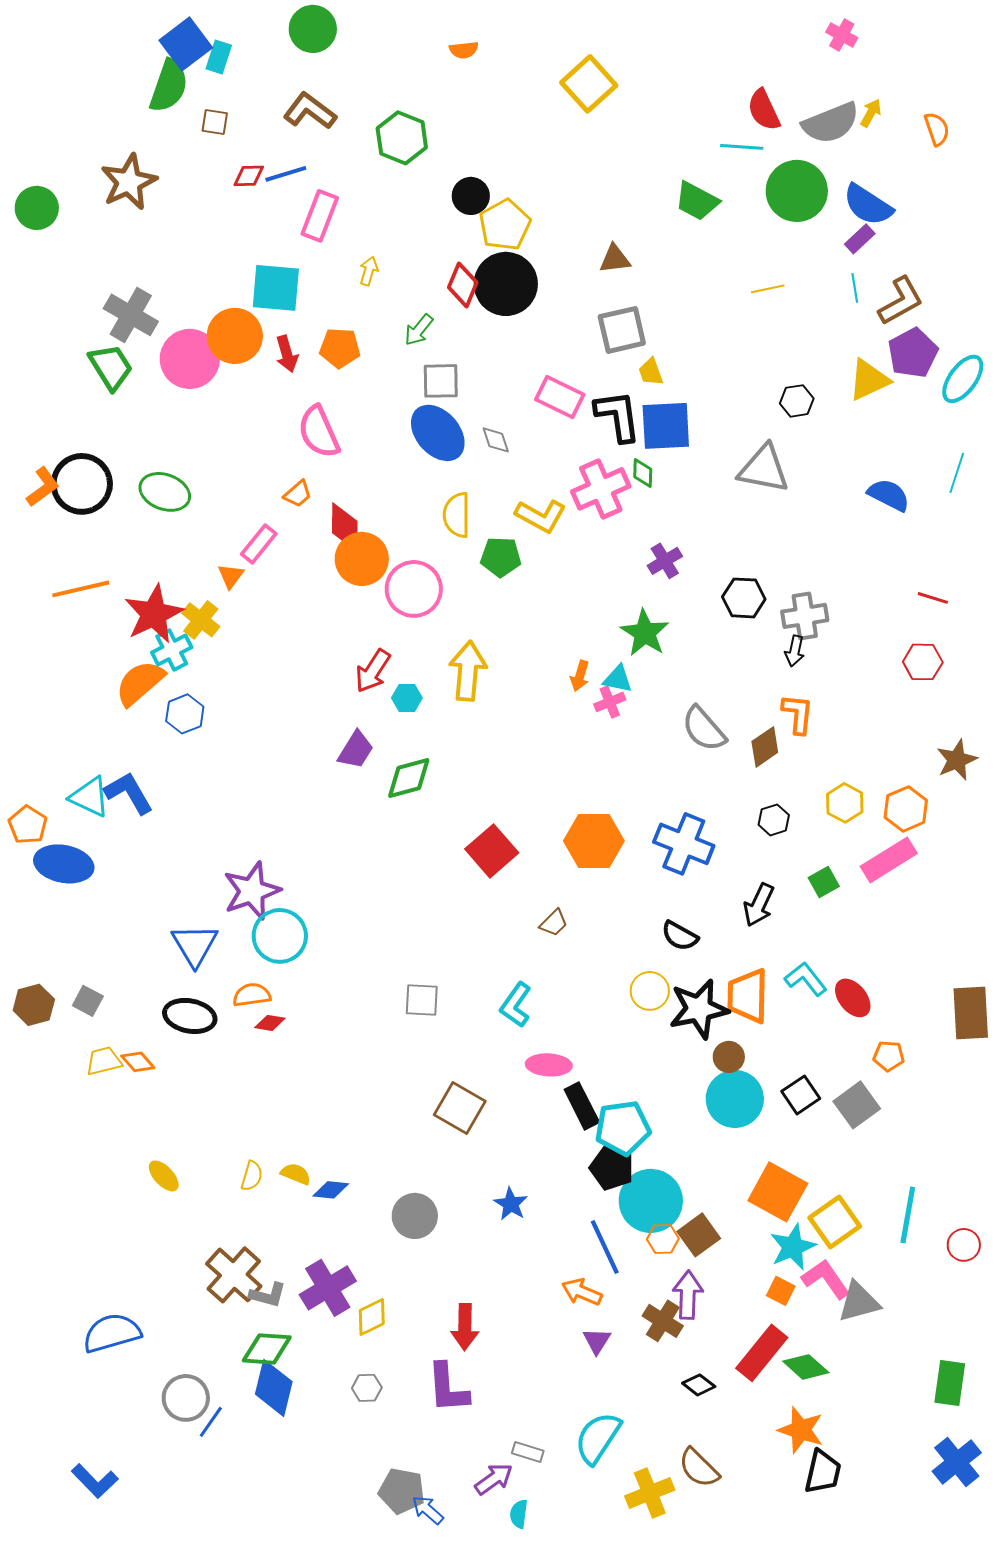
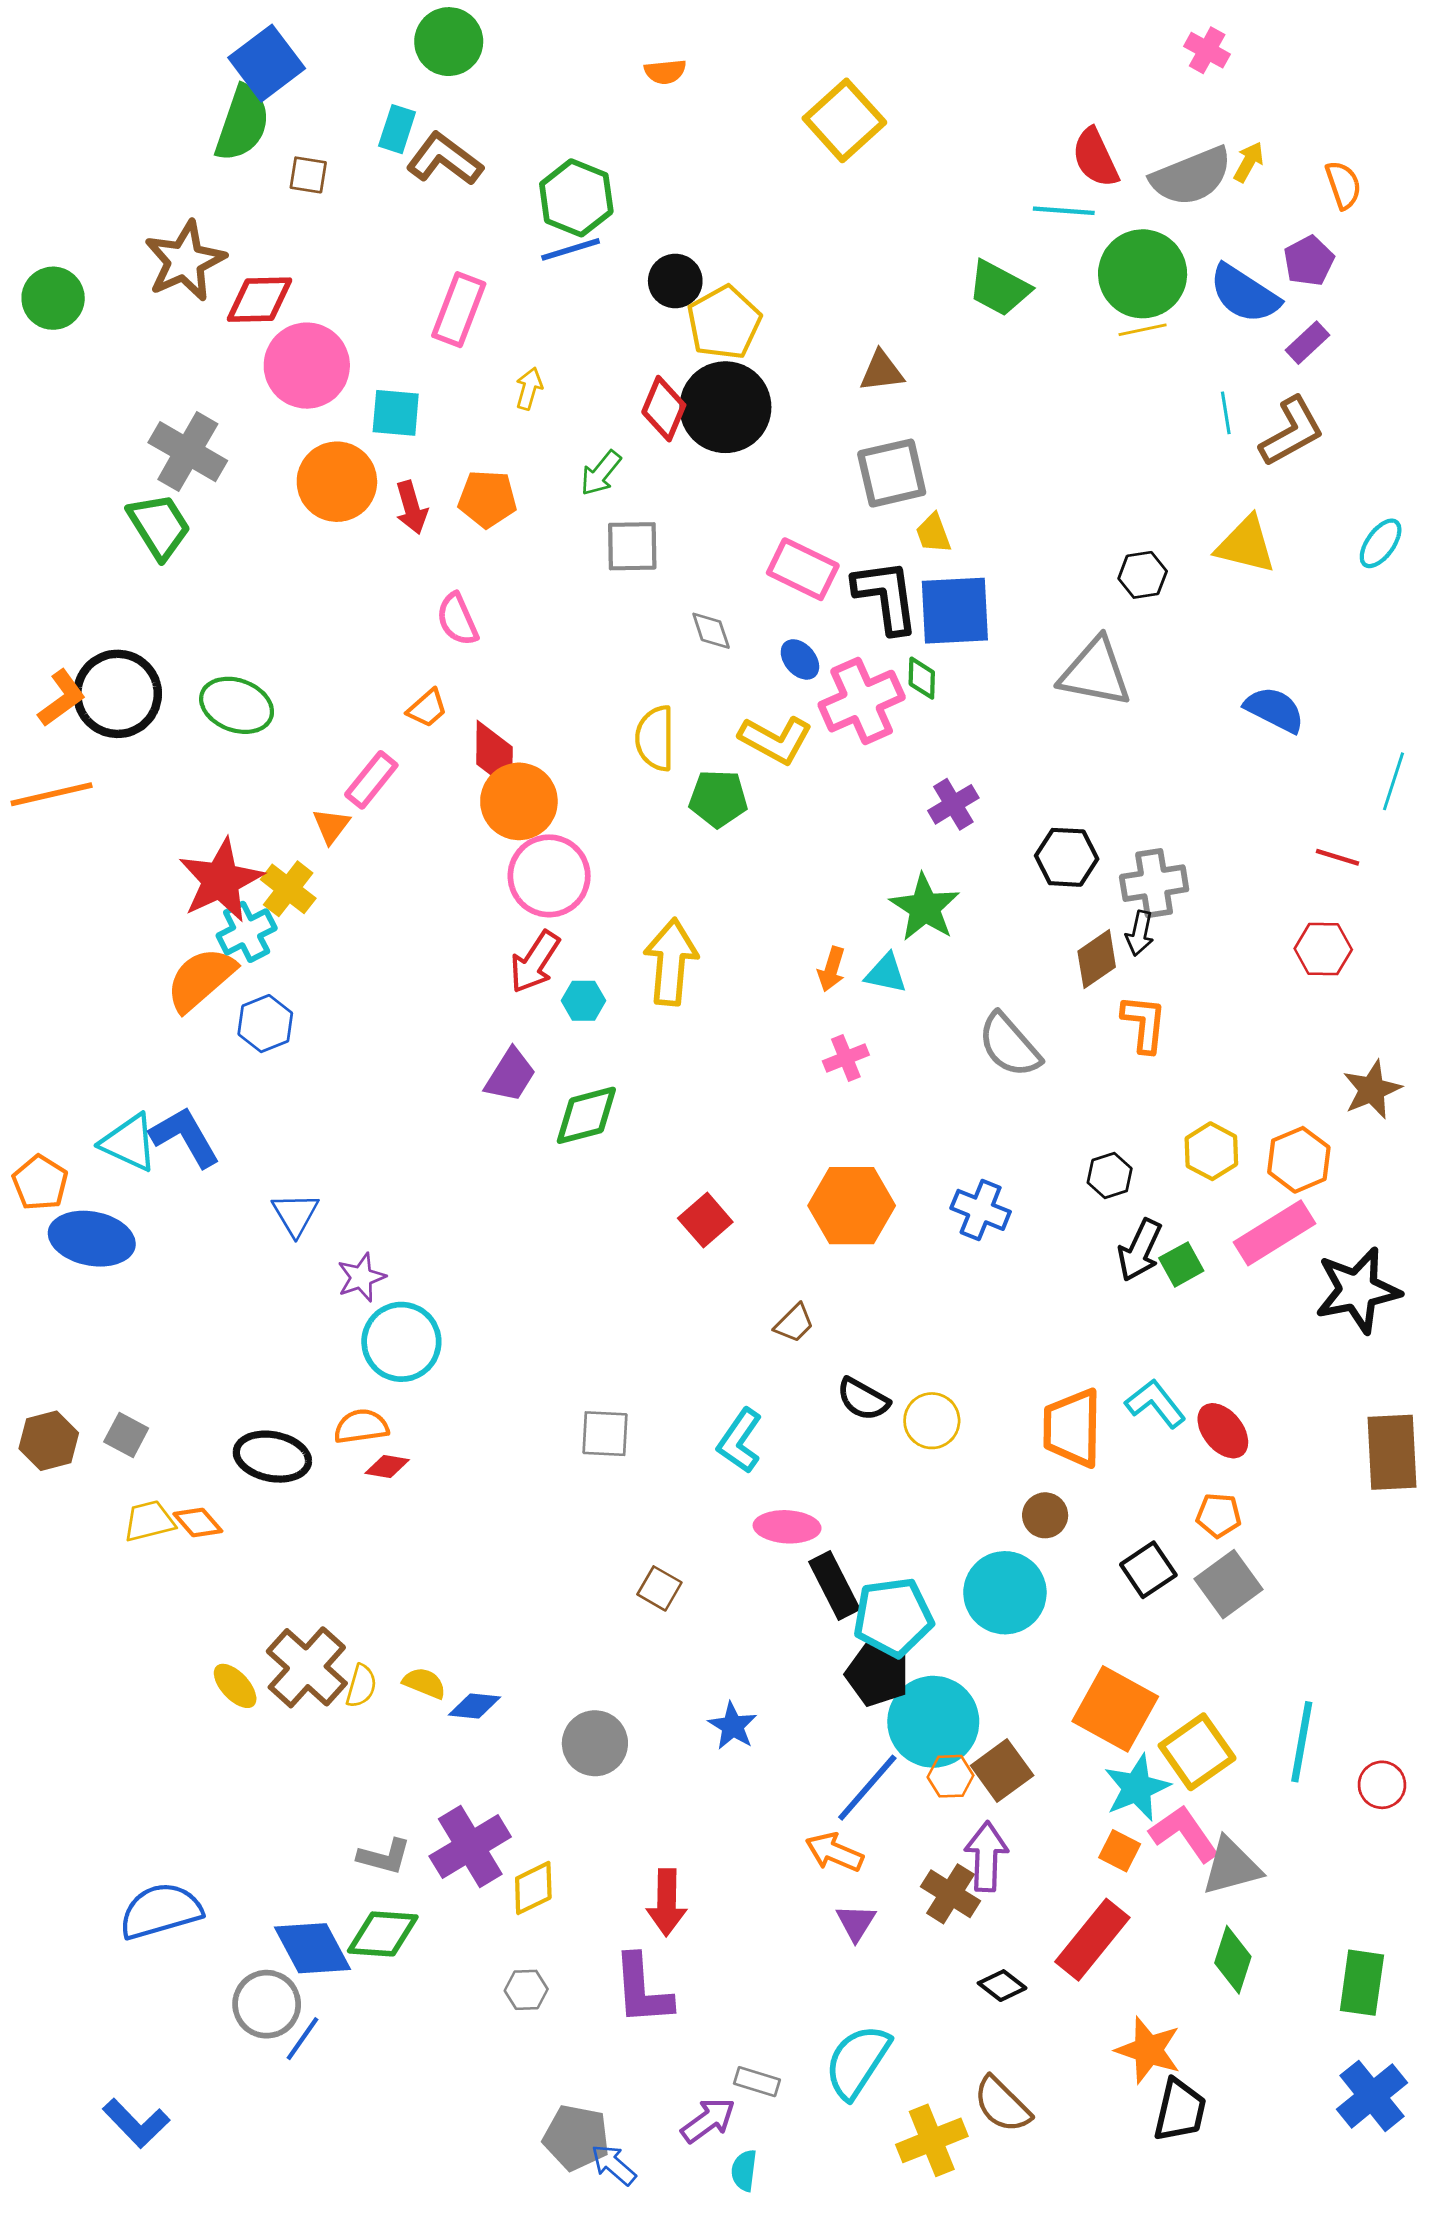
cyan rectangle: (219, 57) -> (397, 129), moved
blue line: (286, 174) -> (571, 249), moved
red diamond: (249, 176) -> (259, 300), moved, size x1.5
purple rectangle: (860, 239) -> (1307, 343), moved
cyan square: (276, 288) -> (396, 413), size x0.7
yellow line: (768, 289) -> (1143, 330), moved
purple pentagon: (913, 353) -> (1309, 261), moved, size x0.7
pink circle: (190, 359) -> (307, 366), moved
cyan ellipse: (963, 379) -> (1381, 543), size x0.7
yellow triangle: (869, 380) -> (1246, 545), turned 39
pink semicircle: (319, 432) -> (457, 619), size x0.7
blue ellipse: (438, 433) -> (800, 659), moved, size x0.5
cyan line: (957, 473) -> (1393, 781), moved
orange line: (81, 589) -> (52, 794), moved
pink circle: (414, 589) -> (549, 876), moved
pink cross: (610, 702) -> (846, 1058), moved
brown diamond: (765, 747) -> (1097, 959), moved
blue cross: (684, 844) -> (981, 1210), size x0.7
red square: (492, 851) -> (705, 1220), size x0.7
purple star: (252, 891) -> (361, 1277), size x0.6
black arrow: (759, 905) -> (1140, 1250), moved
black semicircle: (680, 936) -> (863, 1399), moved
blue triangle: (195, 945) -> (295, 1214), moved, size x0.7
black star: (699, 1009) -> (1358, 1290), moved
orange pentagon: (889, 1056) -> (1219, 1515), moved
cyan circle: (735, 1099) -> (1005, 1593), moved
brown square: (460, 1108) -> (659, 1588), size x0.6
blue line: (605, 1247) -> (867, 1788), turned 66
brown cross: (234, 1275) -> (307, 1667), moved
green diamond: (806, 1367) -> (1233, 1960), moved, turned 66
blue diamond: (274, 1388) -> (313, 1948), moved, turned -42

